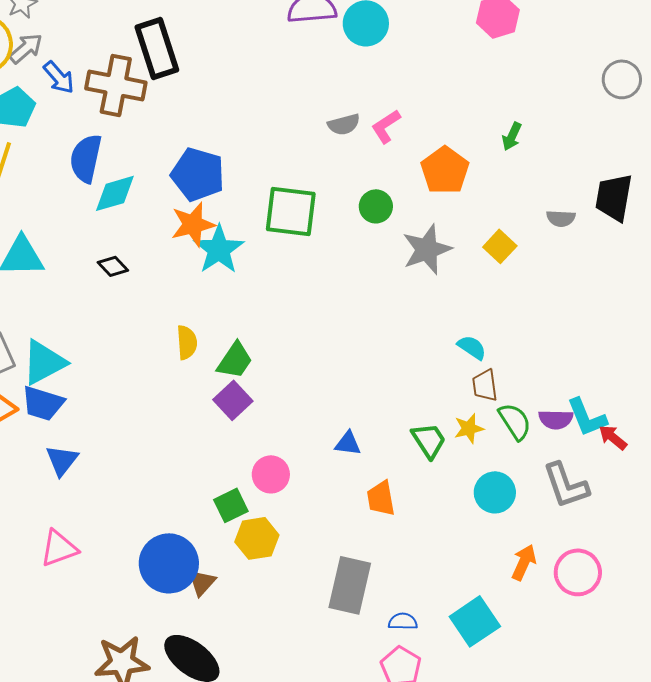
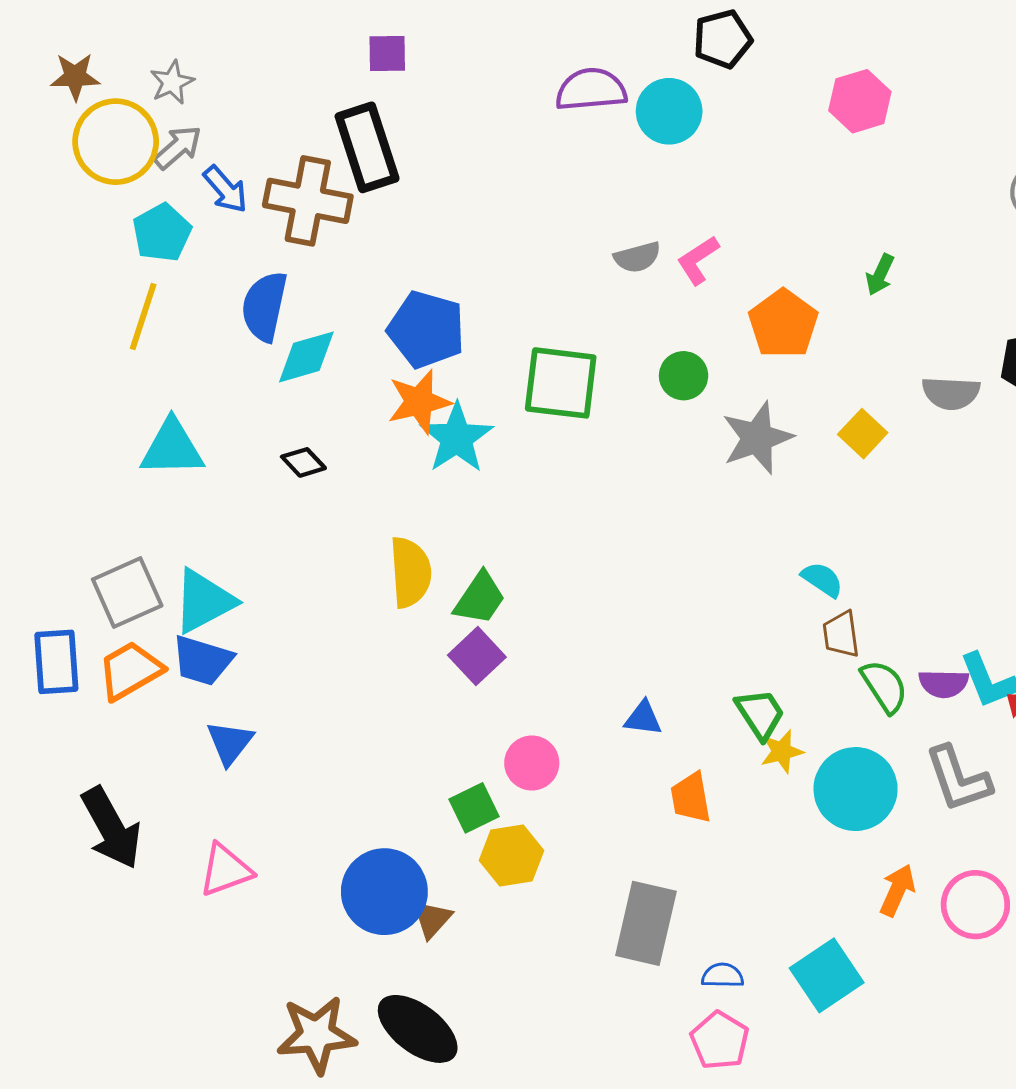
gray semicircle: (561, 218) -> (951, 393), size x1.4
yellow semicircle: (187, 342) -> (410, 572), size x1.4
yellow star: (469, 428) -> (782, 751), moved
cyan circle: (495, 492) -> (856, 789), size x1.4

